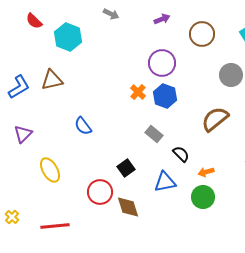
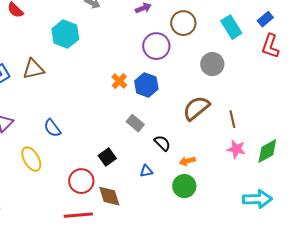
cyan hexagon: (68, 37) -> (65, 34), moved
purple circle: (162, 63) -> (156, 46), moved
blue semicircle: (83, 126) -> (52, 128), moved
blue triangle: (165, 182) -> (146, 171), size x0.6
red line: (55, 226) -> (78, 215), moved

